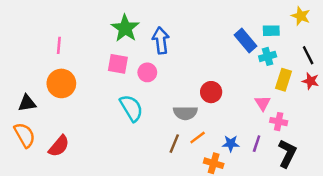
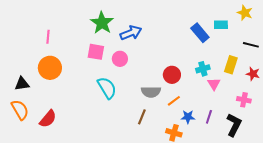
blue arrow: (161, 40) -> (131, 33), turned 75
black line: (308, 55) -> (251, 45), turned -49
cyan cross: (268, 56) -> (203, 69), moved
red star: (311, 81) -> (253, 74), moved
pink cross: (279, 122) -> (244, 100), moved
orange line: (198, 137) -> (174, 101), moved

